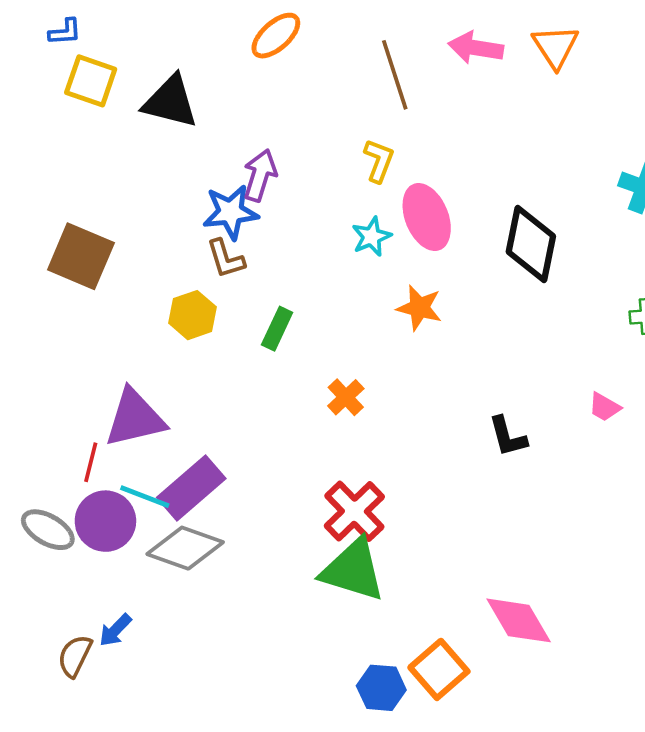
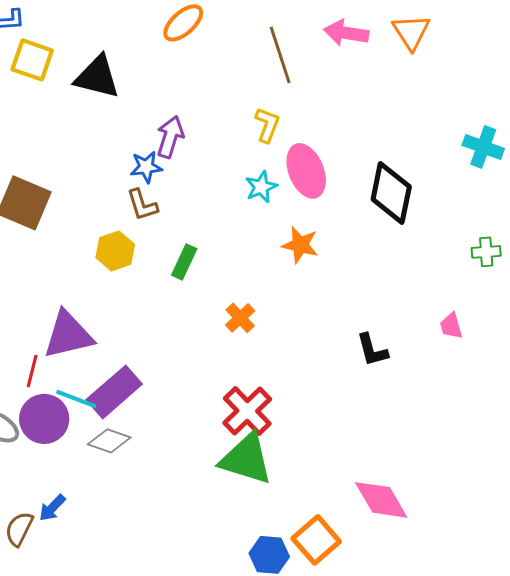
blue star: (231, 212) -> (146, 167), size x0.7
pink trapezoid: (604, 407) -> (451, 326), turned 44
gray diamond: (185, 548) -> (109, 441), size x0.7

